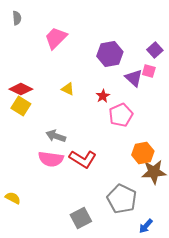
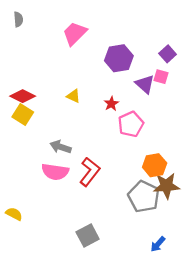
pink trapezoid: (56, 38) -> (75, 33), moved
red L-shape: (83, 159) -> (90, 172), turned -84
gray pentagon: (122, 199) -> (144, 197), moved

